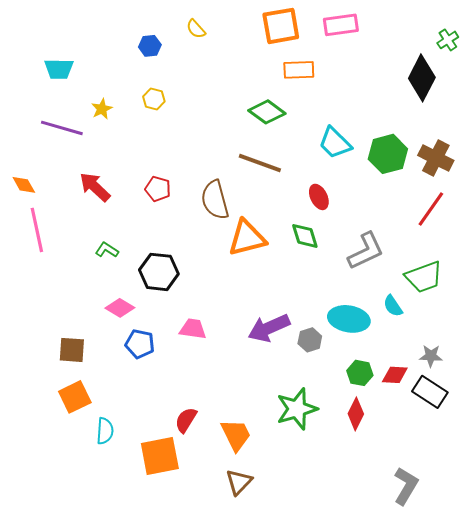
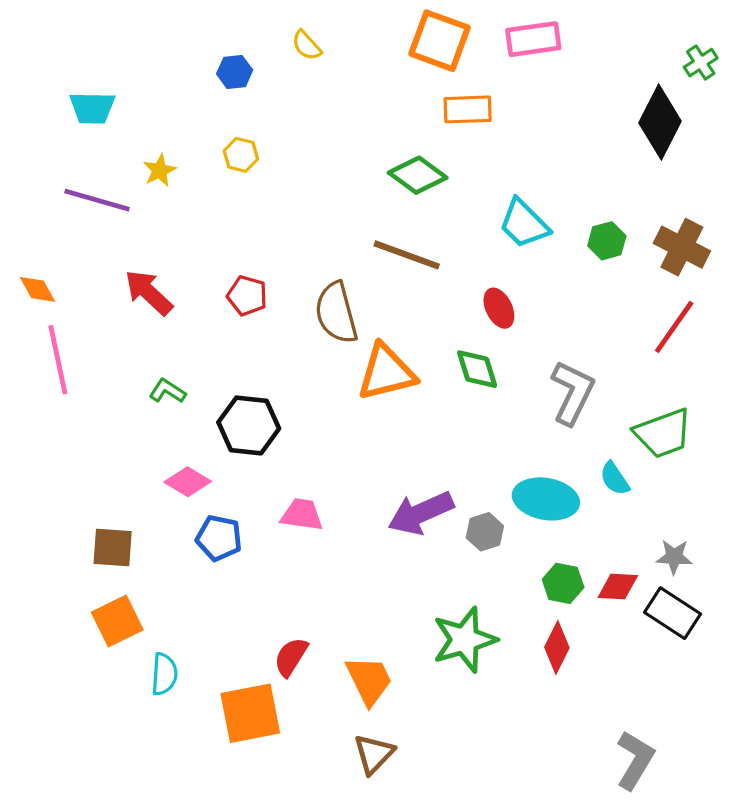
orange square: (281, 26) -> (440, 41), turned 30
green hexagon: (388, 154) -> (607, 241), size x0.6
gray L-shape: (366, 251) -> (572, 393), turned -39

